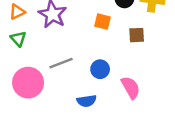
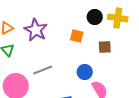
blue circle: (100, 69) -> (85, 72), moved

